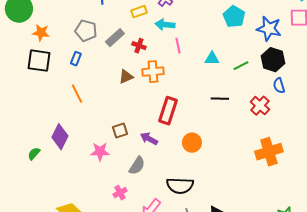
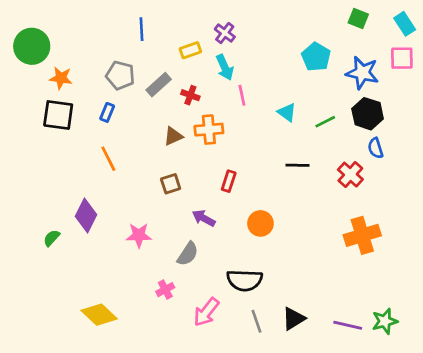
cyan arrow: (165, 25) -> (225, 67), turned -120
cyan triangle: (212, 59) -> (287, 112), turned 35
red rectangle: (168, 111) -> (229, 181), size x0.6
brown square: (120, 131) -> (171, 184), moved

